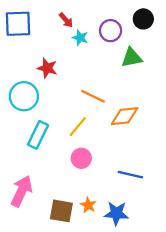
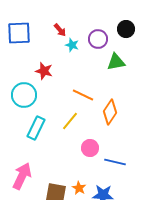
orange diamond: (125, 116) -> (110, 112), turned -50
pink circle: (81, 158) -> (90, 148), moved

